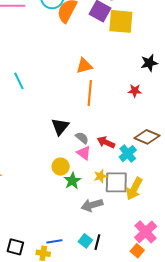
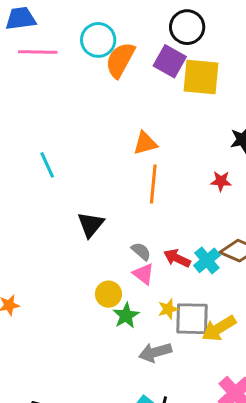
black triangle: (60, 127) -> (91, 225), moved
cyan cross: (128, 154) -> (207, 260), moved
yellow arrow: (134, 189) -> (219, 328), turned 30

